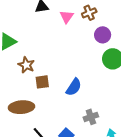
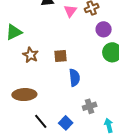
brown square: (42, 82) -> (61, 56), moved
blue semicircle: (74, 87) -> (74, 78), turned -42

